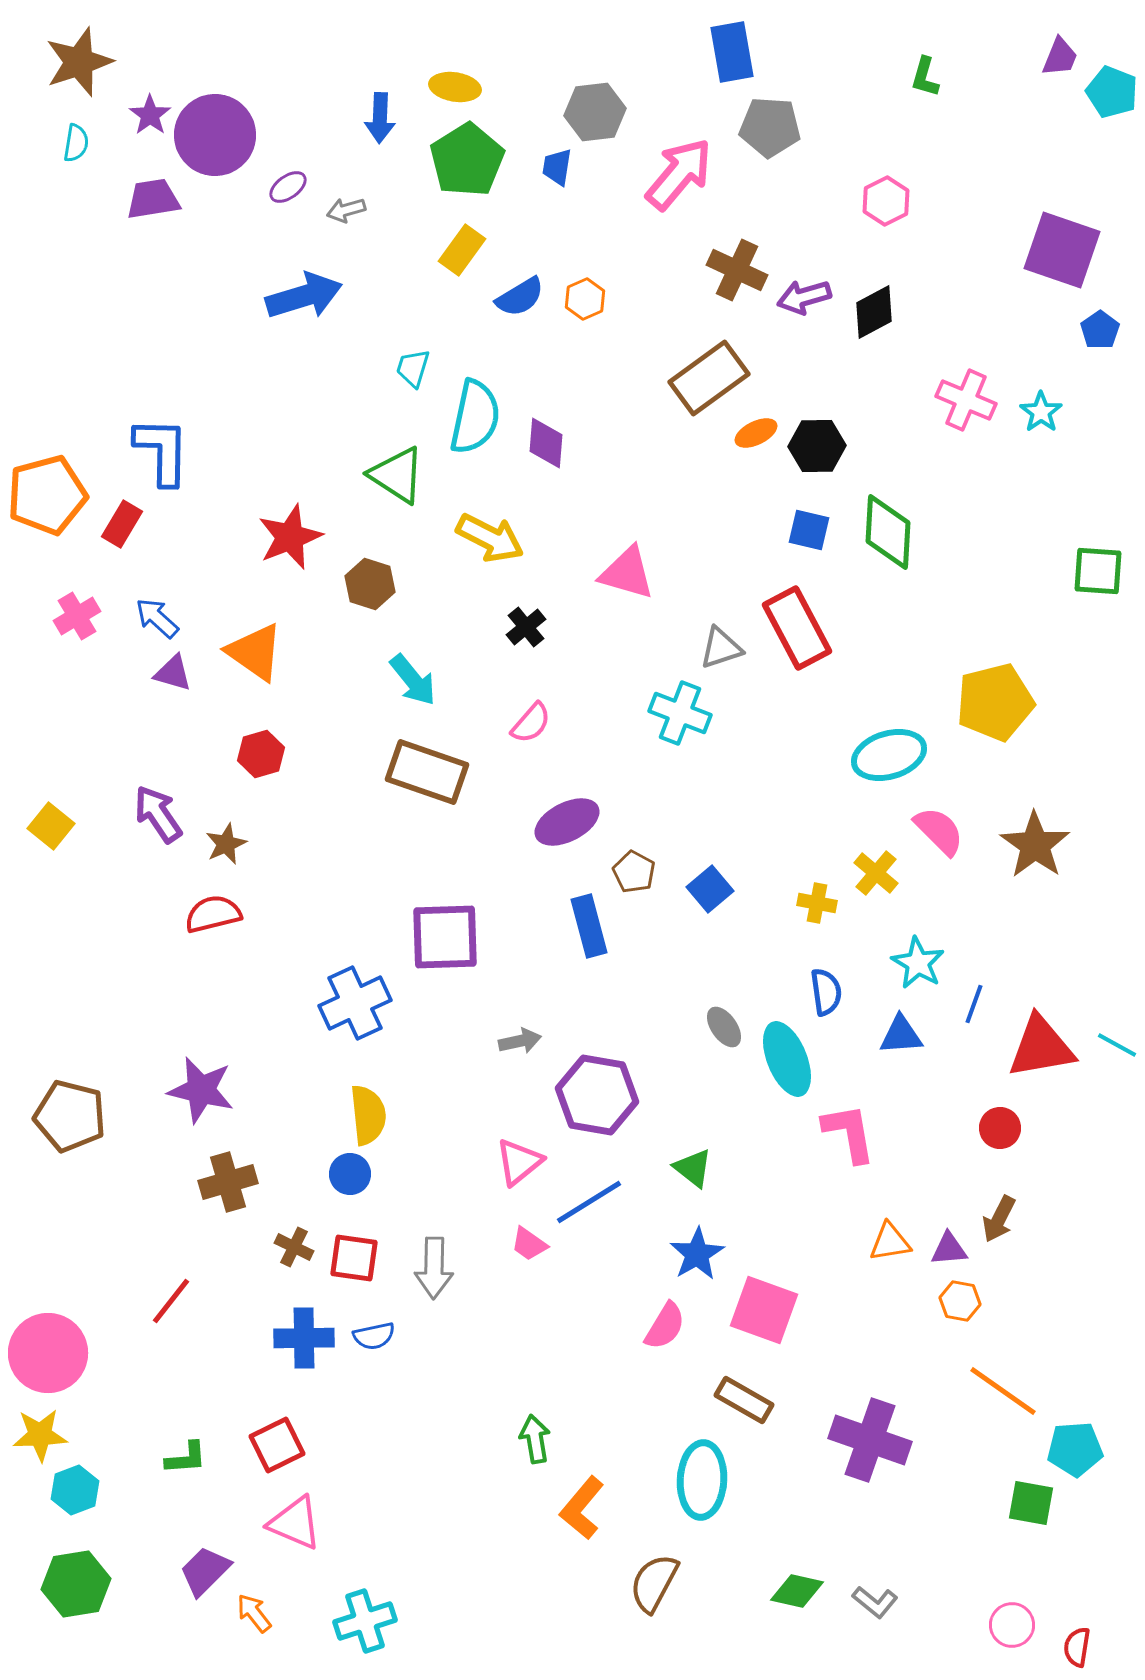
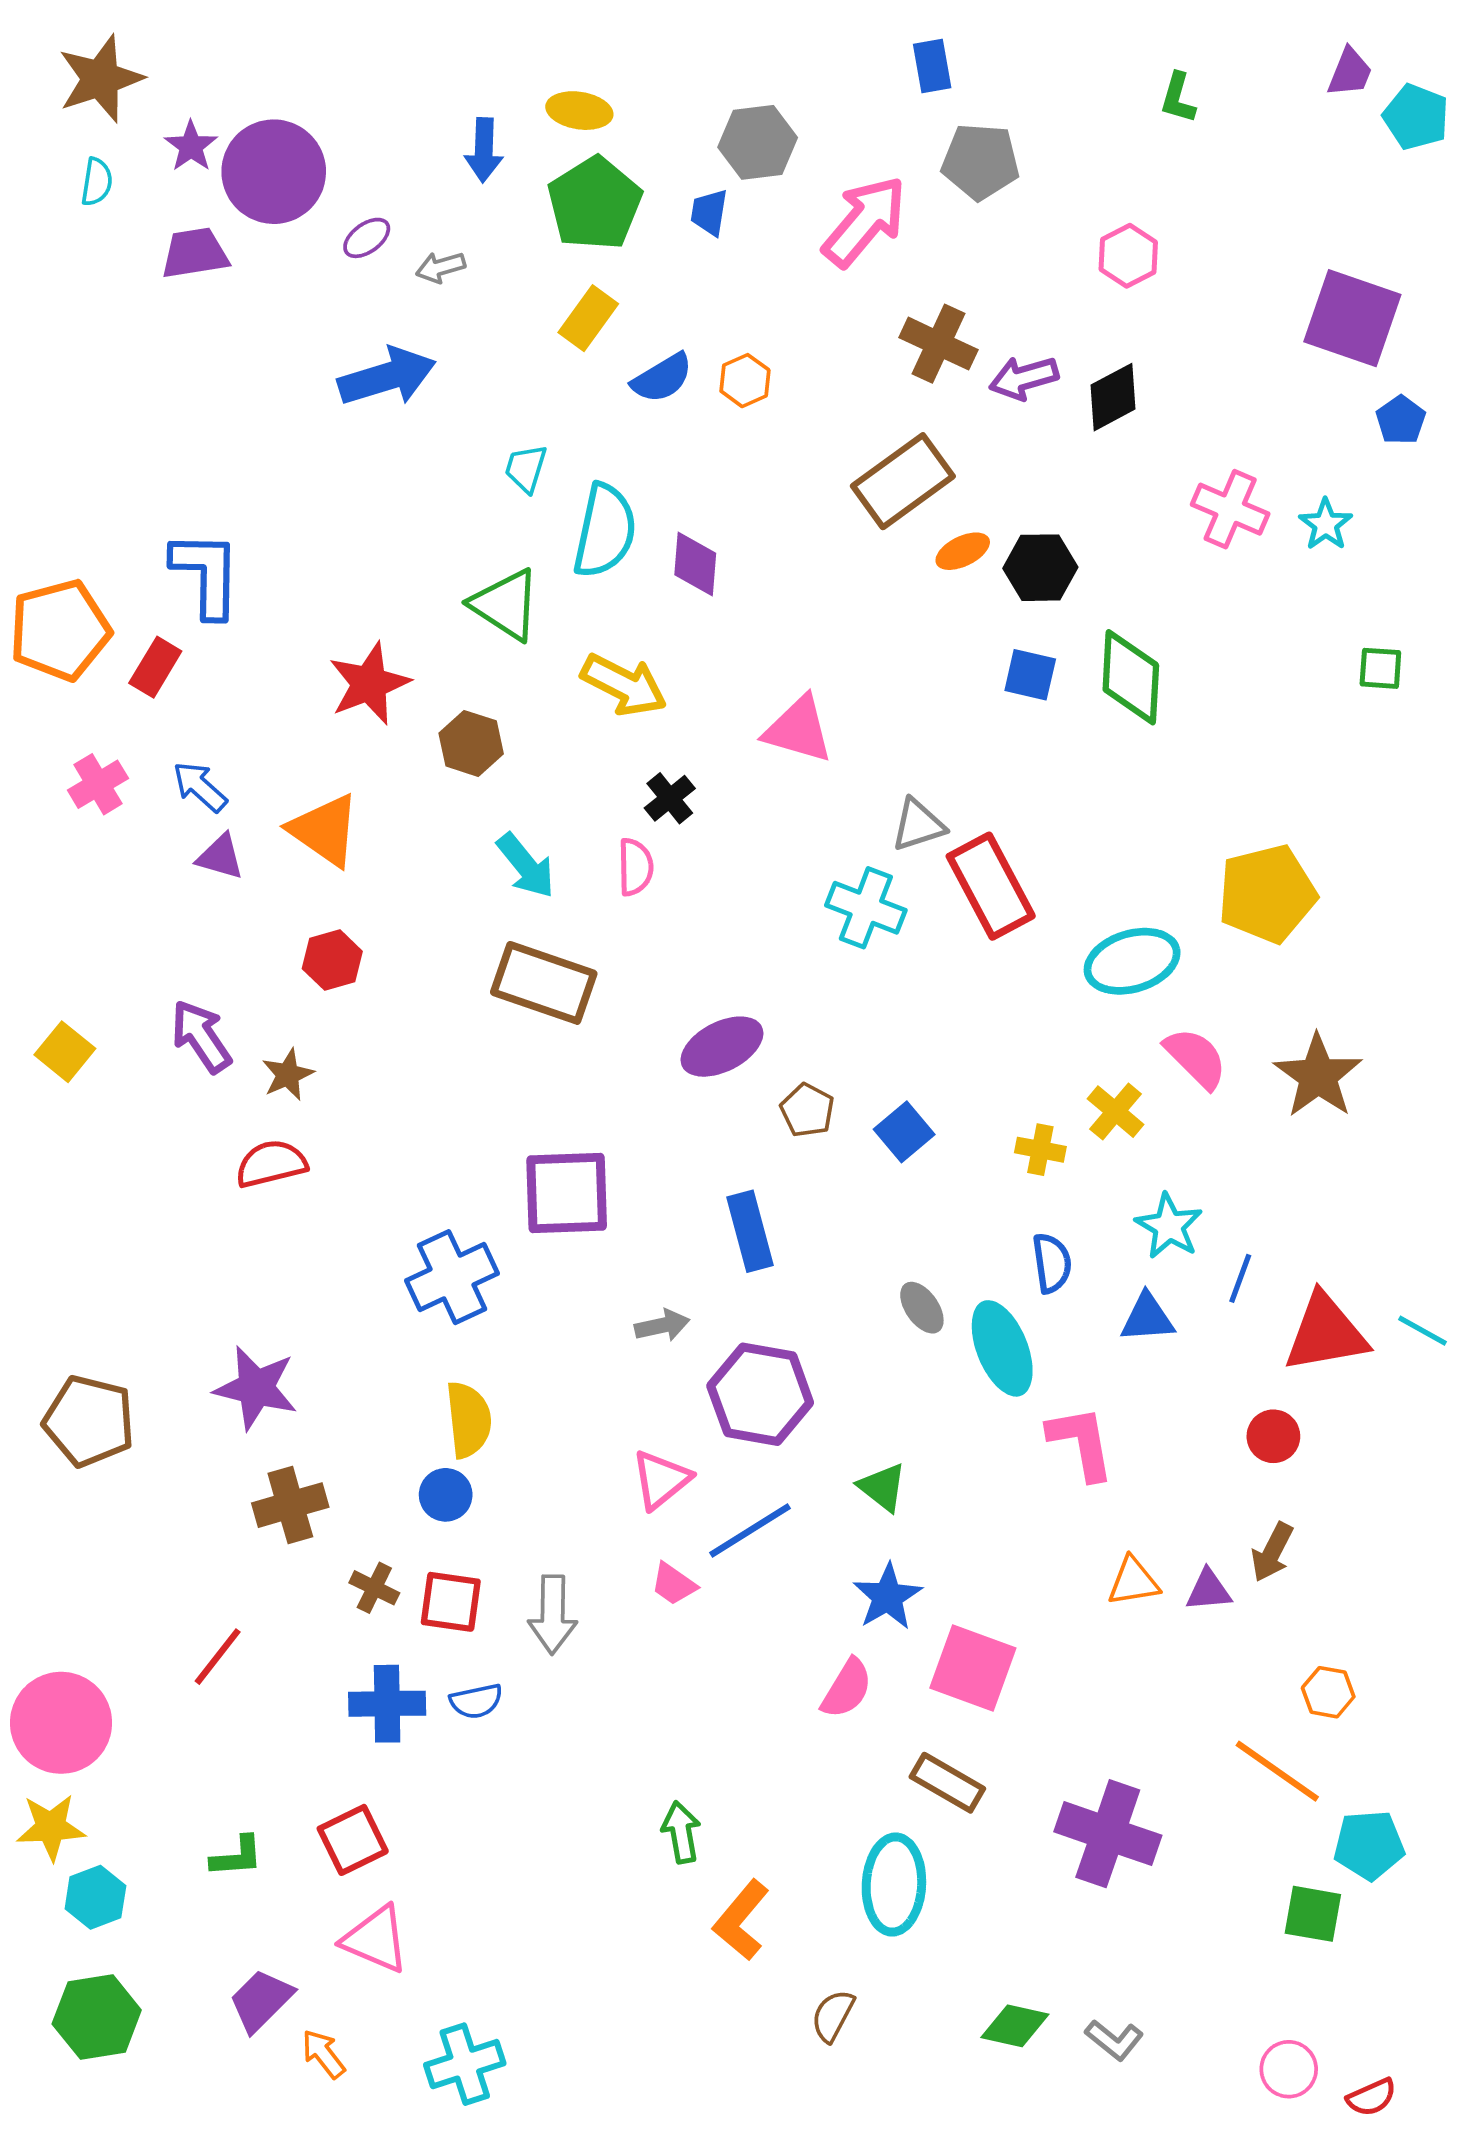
blue rectangle: (732, 52) -> (932, 66), size x0.7
green square: (1098, 571) -> (1380, 668), moved, size x0.7
red rectangle: (797, 628) -> (991, 886), moved
pink semicircle: (531, 723) -> (635, 867), moved, turned -42
blue rectangle: (589, 926) -> (750, 1231), moved
orange hexagon: (960, 1301) -> (1328, 1692), moved
brown semicircle: (654, 1583) -> (833, 2016), size x0.7
red semicircle: (1077, 1647) -> (1371, 2097), turned -123

